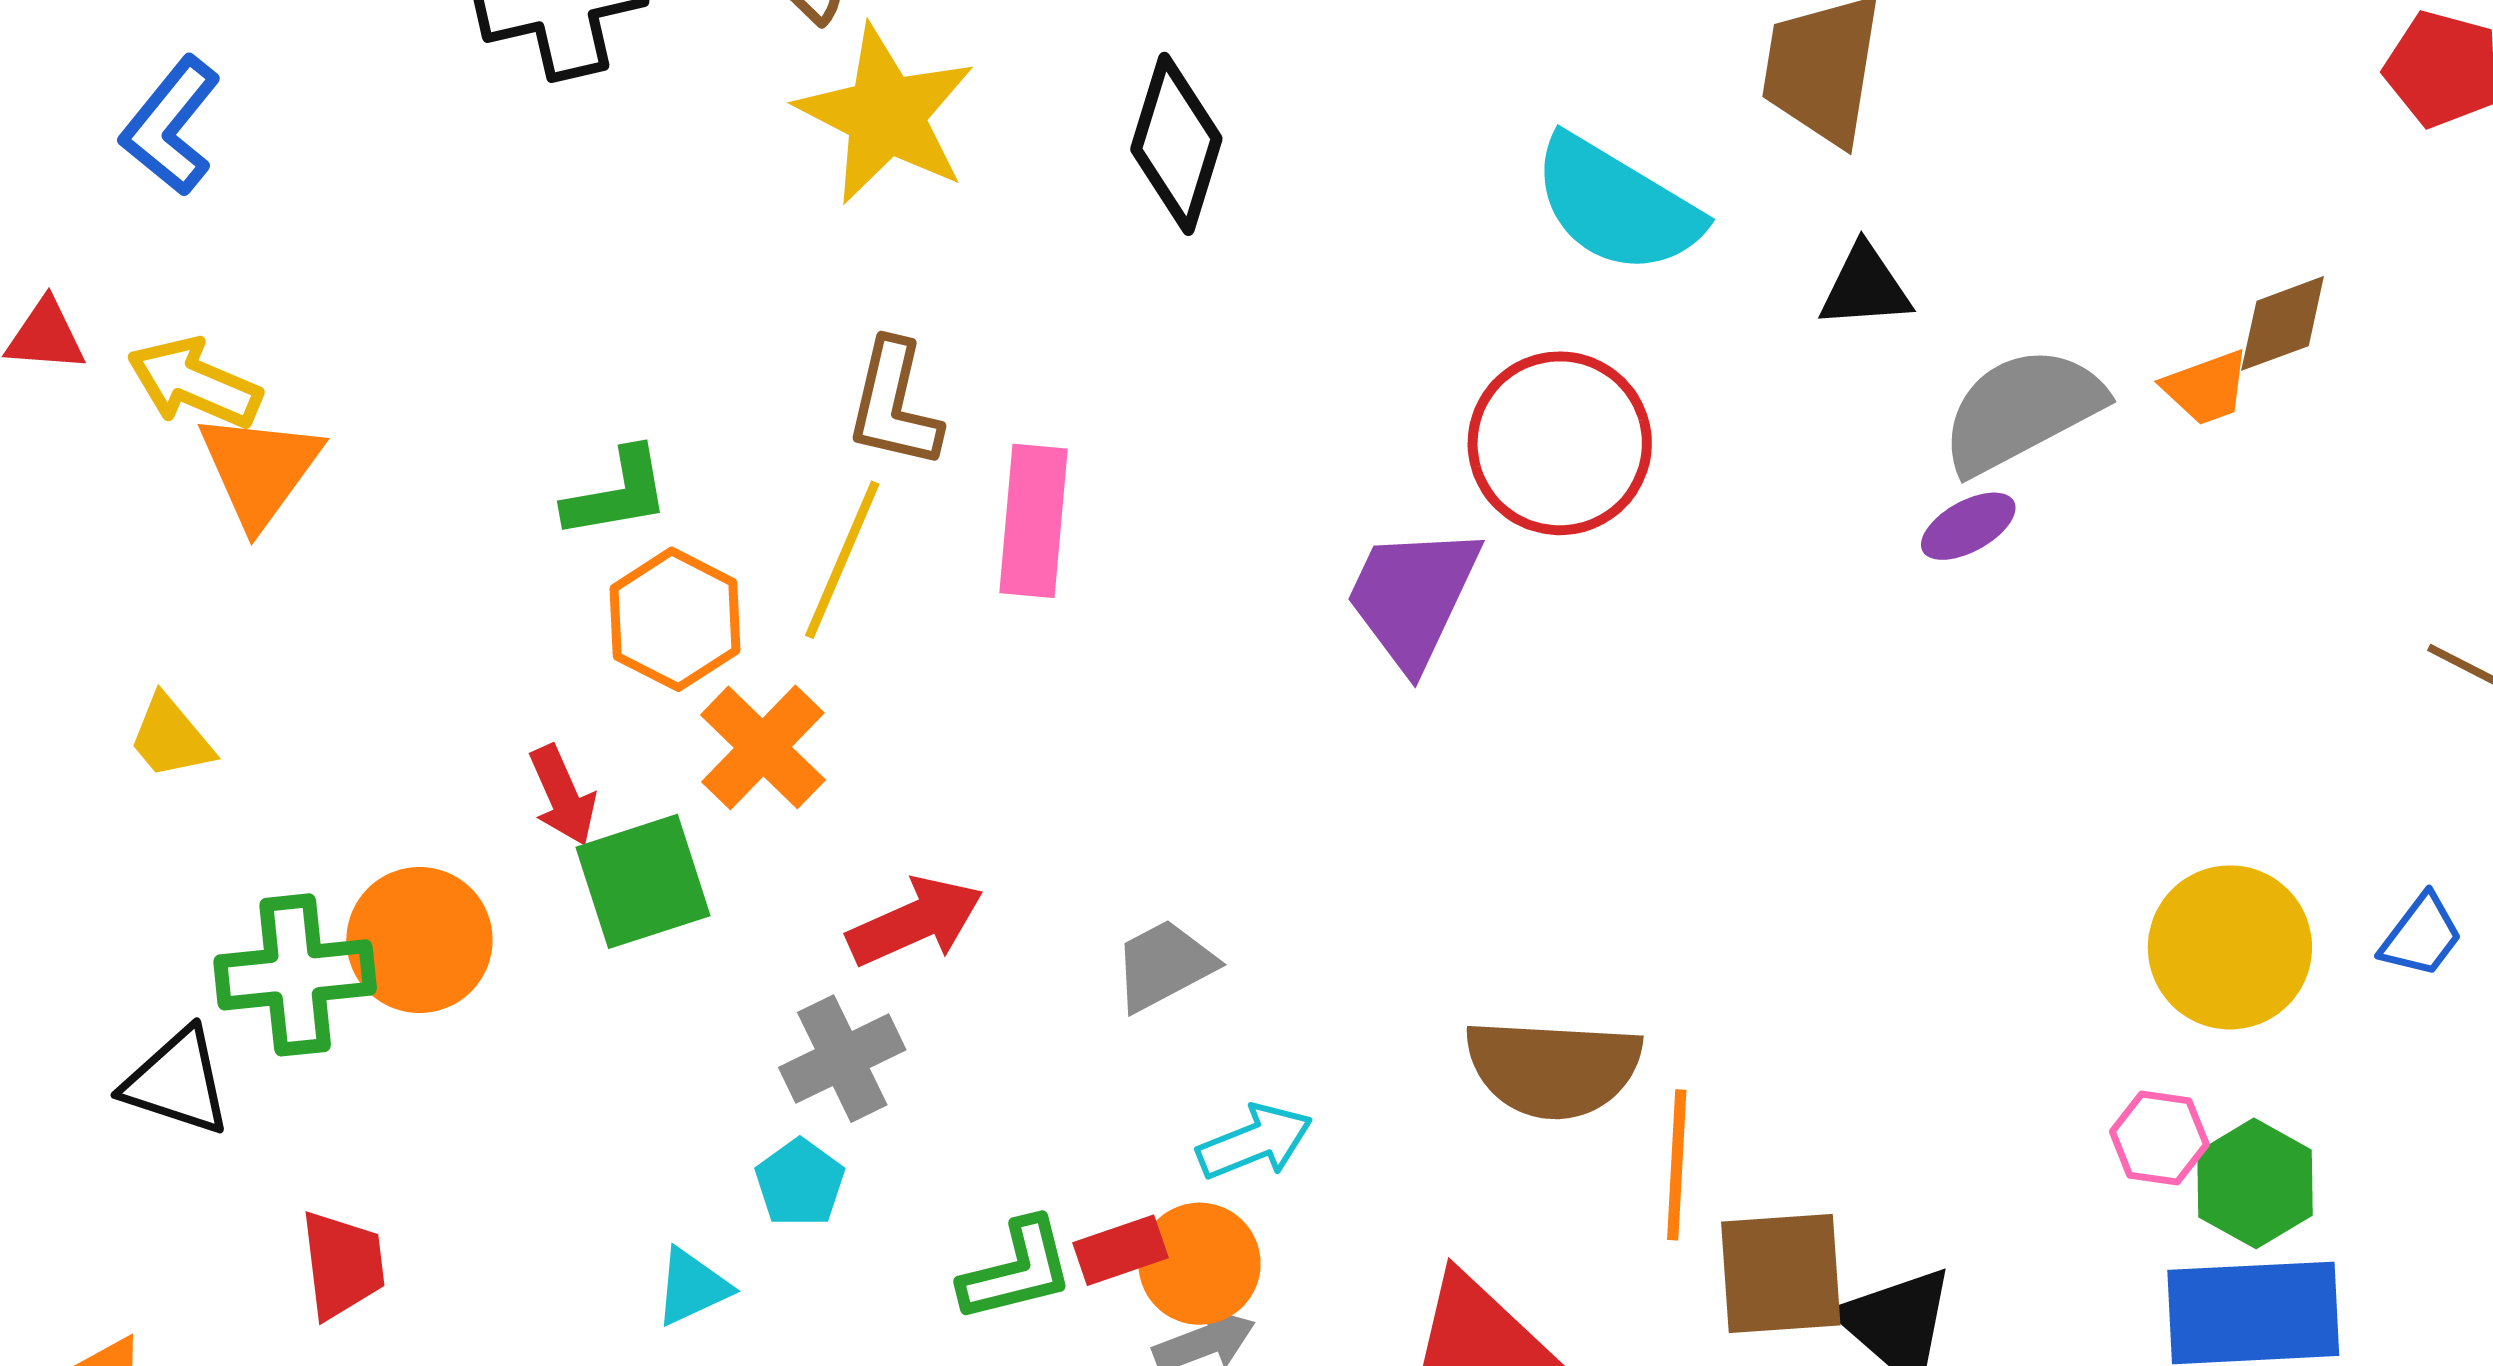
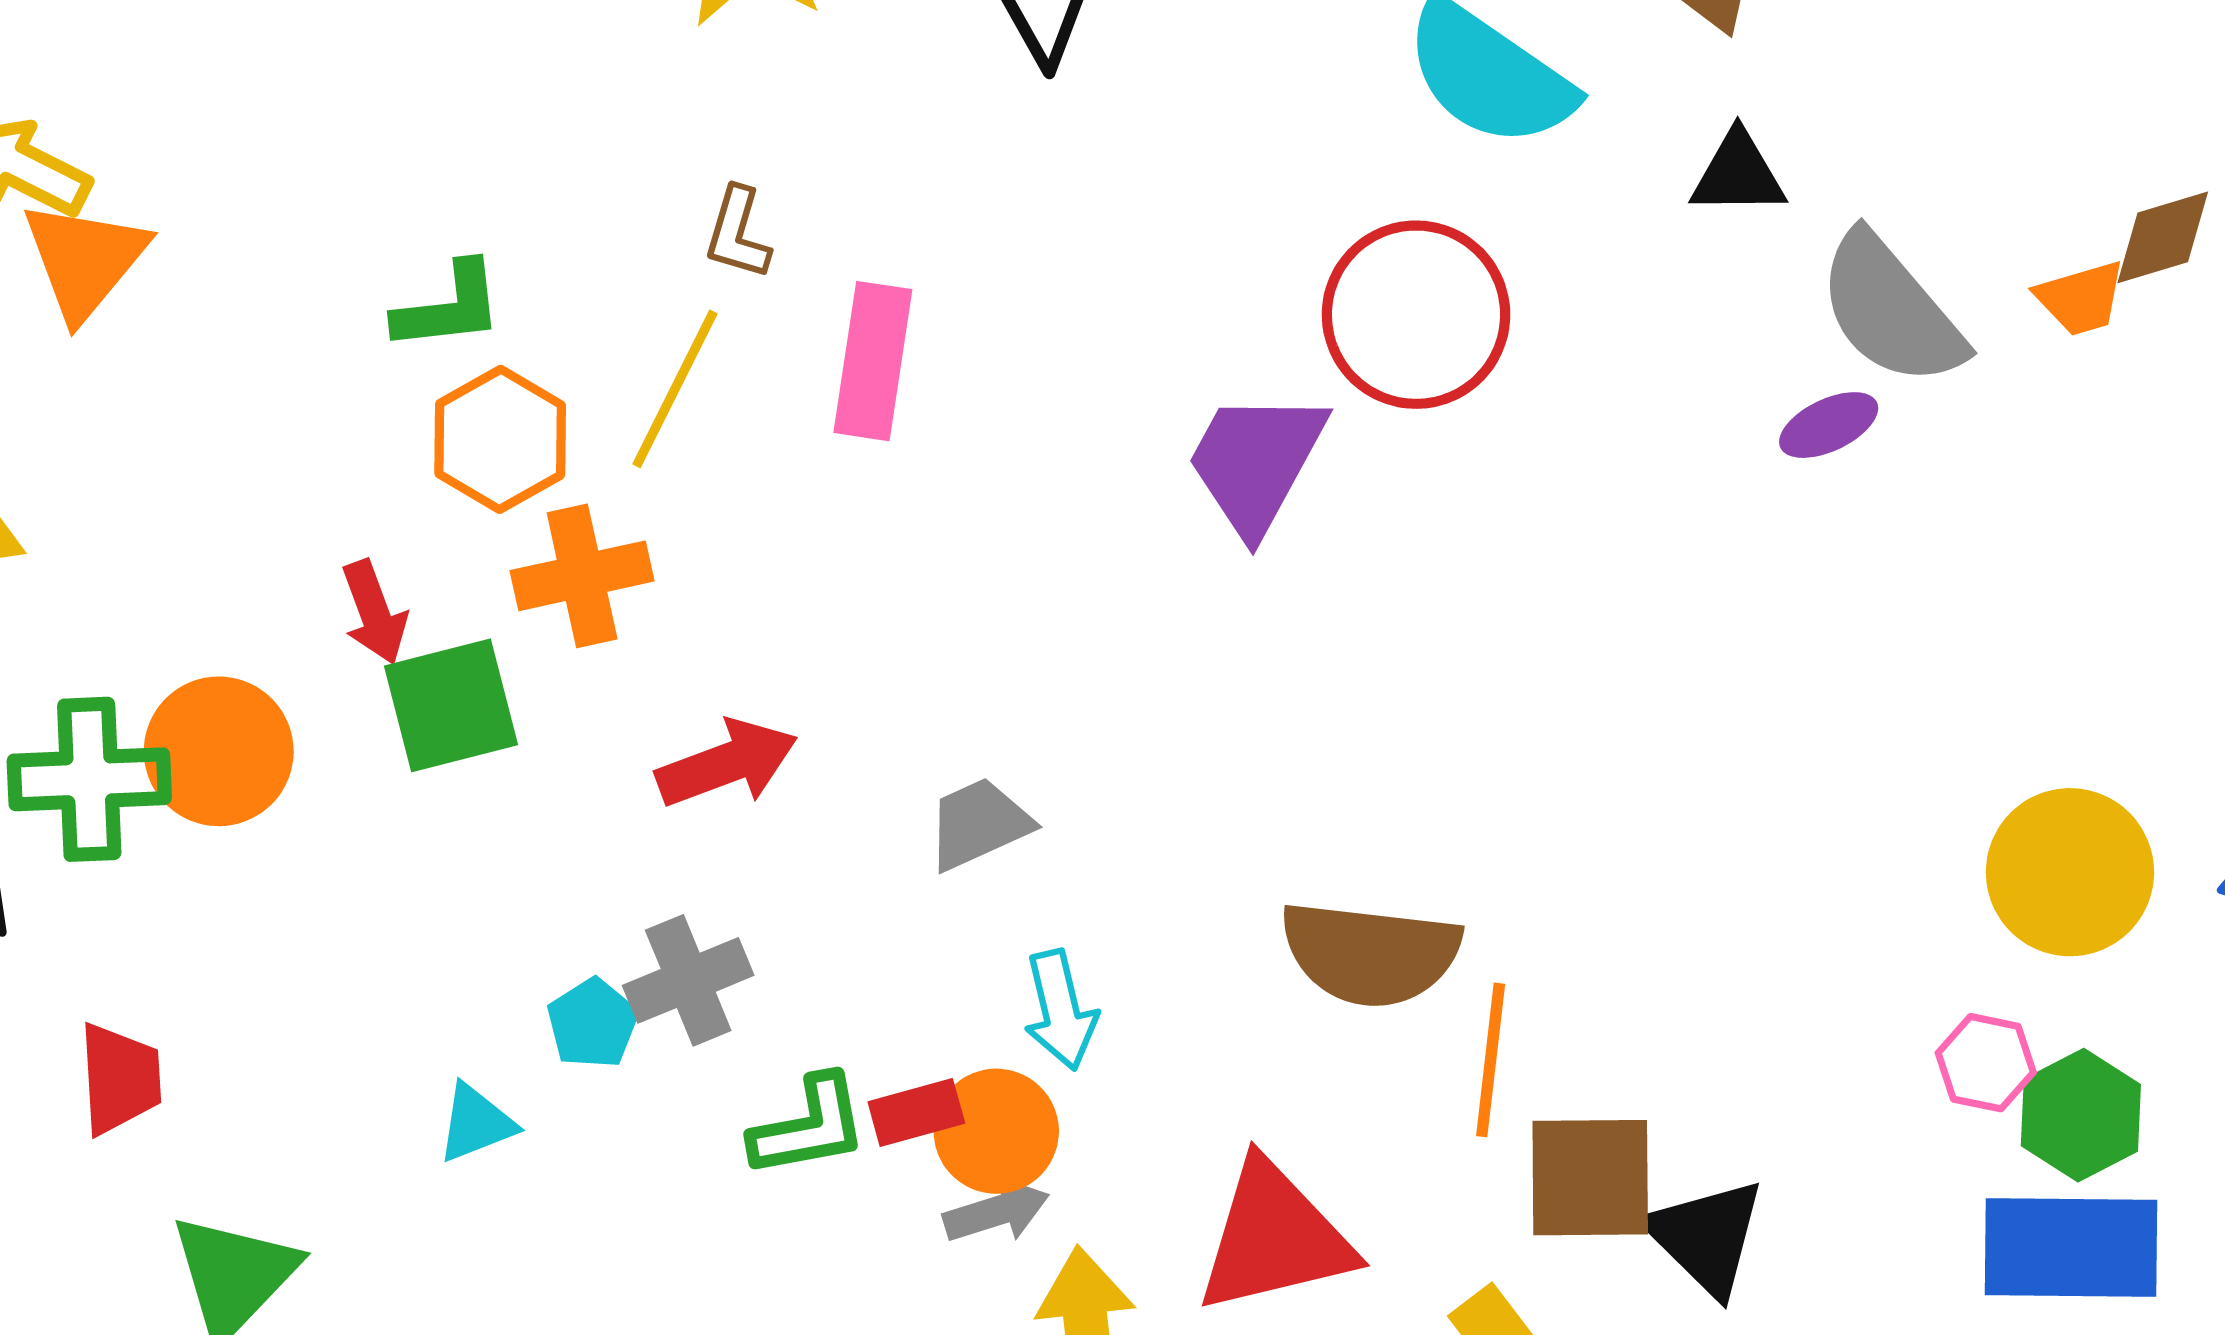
brown L-shape: (894, 404) -> (738, 233), size x0.7
gray semicircle: (2022, 410) -> (1891, 310), turned -106
orange cross: (763, 747) -> (582, 576), turned 30
gray cross: (842, 1059) -> (688, 980), moved
cyan arrow: (1255, 1142) -> (1060, 1010), turned 95

